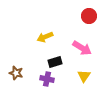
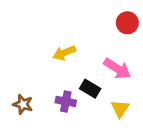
black rectangle: (55, 62) -> (90, 89), moved, turned 48
purple cross: (47, 79) -> (66, 101), moved

